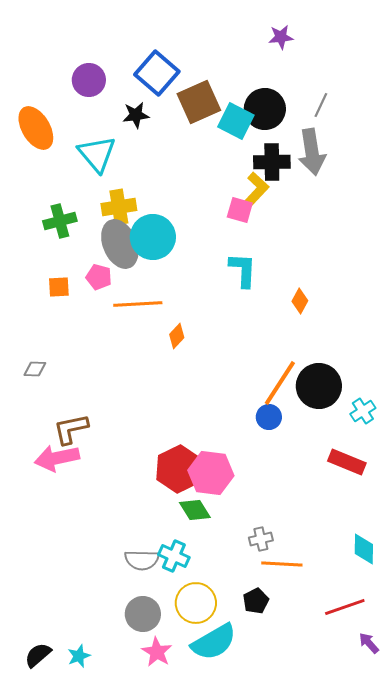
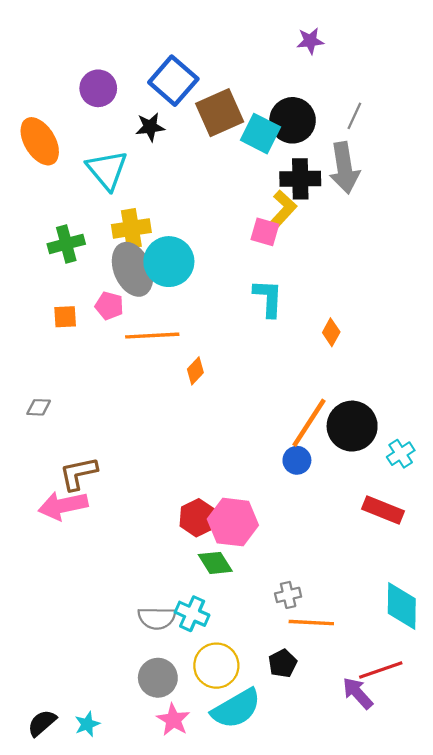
red hexagon: (179, 469) -> (198, 518), size x0.7
cyan diamond: (364, 549) -> (402, 606), size x1.4
purple arrow: (369, 643) -> (358, 693), moved, size x1.4

